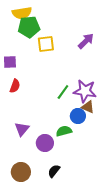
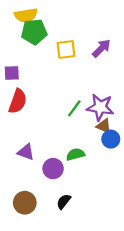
yellow square: (46, 44) -> (66, 49), moved
red semicircle: (15, 86) -> (18, 101), size x1.5
blue circle: (78, 116) -> (111, 139), moved
purple triangle: (22, 129) -> (26, 152), turned -49

